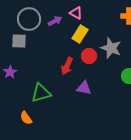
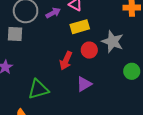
yellow rectangle: (80, 34) -> (80, 27), turned 42
purple triangle: (84, 88) -> (84, 84), turned -42

